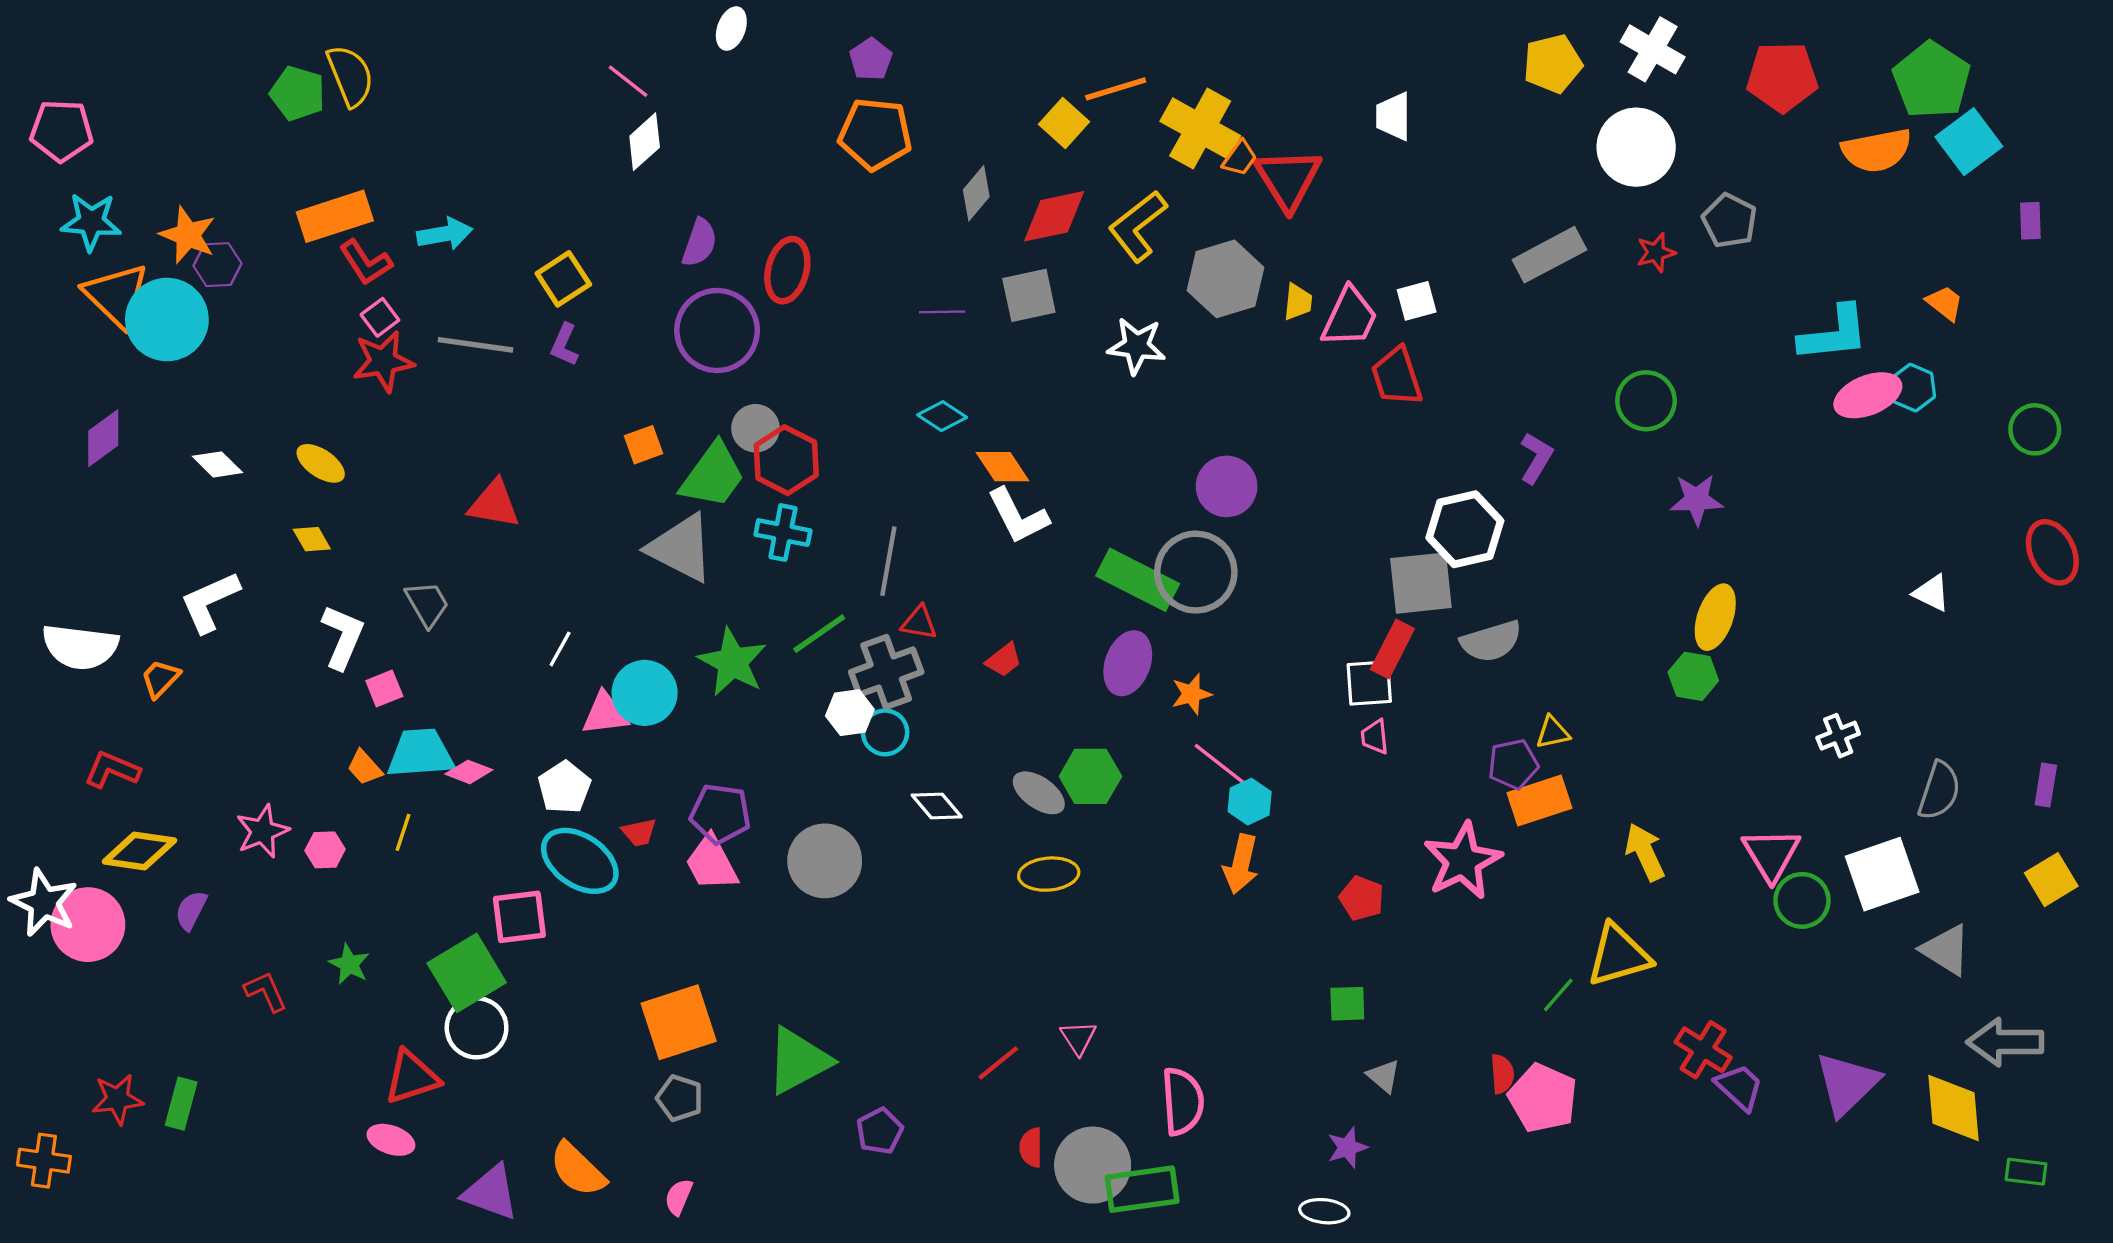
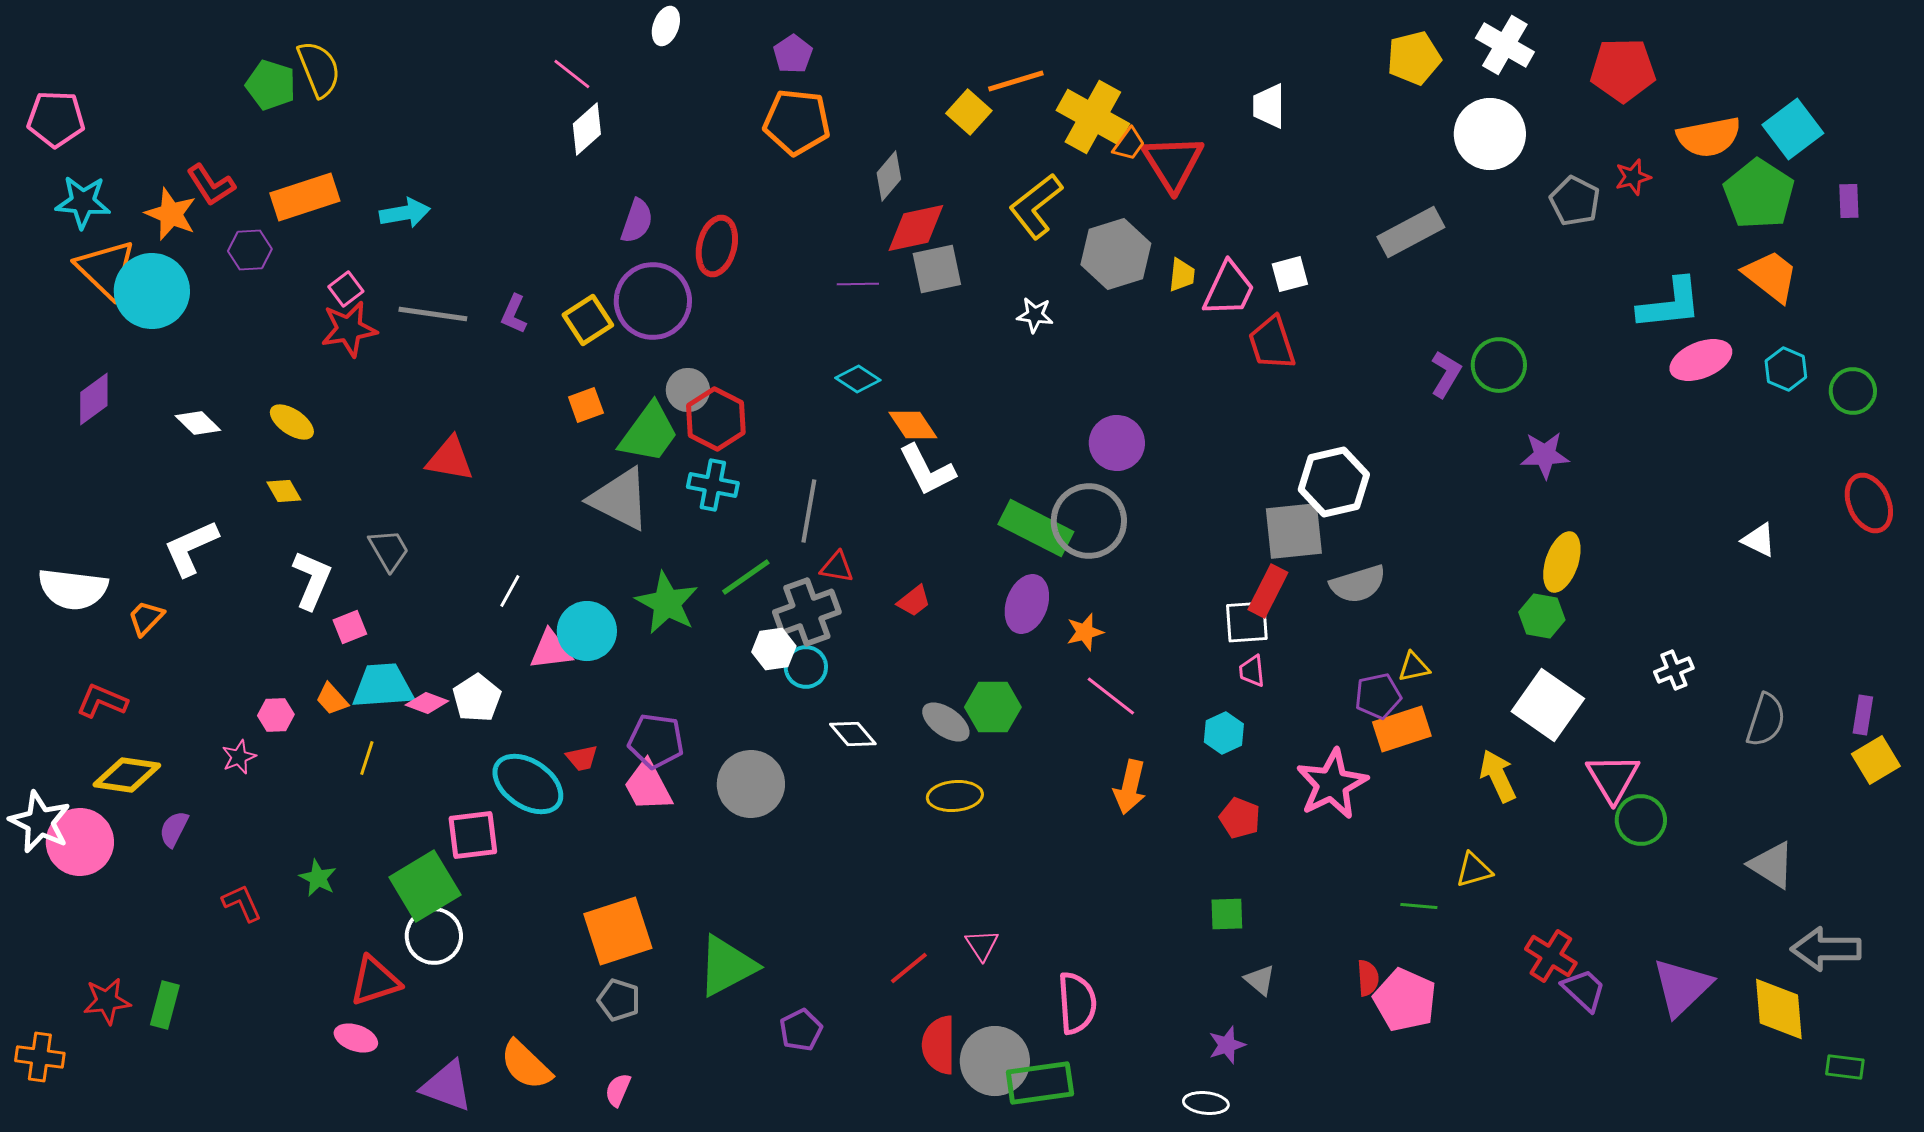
green pentagon: (1932, 80) -> (1759, 194), moved
red diamond: (1054, 216) -> (916, 228), moved
red star: (1656, 253) -> (1633, 177), moved
red L-shape: (366, 262) -> (211, 185), moved
purple hexagon: (217, 265) -> (250, 250), moved
yellow square: (563, 279) -> (588, 320), moved
orange trapezoid: (1945, 303) -> (1771, 276), size x1.6
white star: (1137, 346) -> (1035, 315), size x0.7
cyan hexagon: (1913, 388) -> (1786, 369), moved
purple L-shape: (1536, 458) -> (1446, 374), moved
white pentagon: (564, 787) -> (477, 698), moved
cyan hexagon: (1250, 802) -> (1224, 733), moved
pink star: (262, 831) -> (239, 757), size x0.7
pink hexagon: (325, 850) -> (276, 715), moved
white square: (1882, 874) -> (1548, 705), moved, turned -36
yellow square: (2051, 880) -> (1876, 760), moved
yellow triangle: (1619, 955) -> (1474, 870), size x0.6
green line: (1558, 995) -> (1419, 906), turned 54
red semicircle: (1031, 1147) -> (939, 1045), size x1.6

